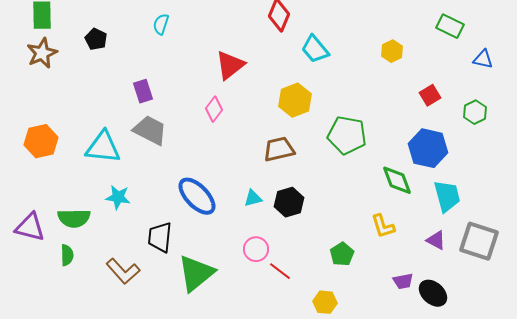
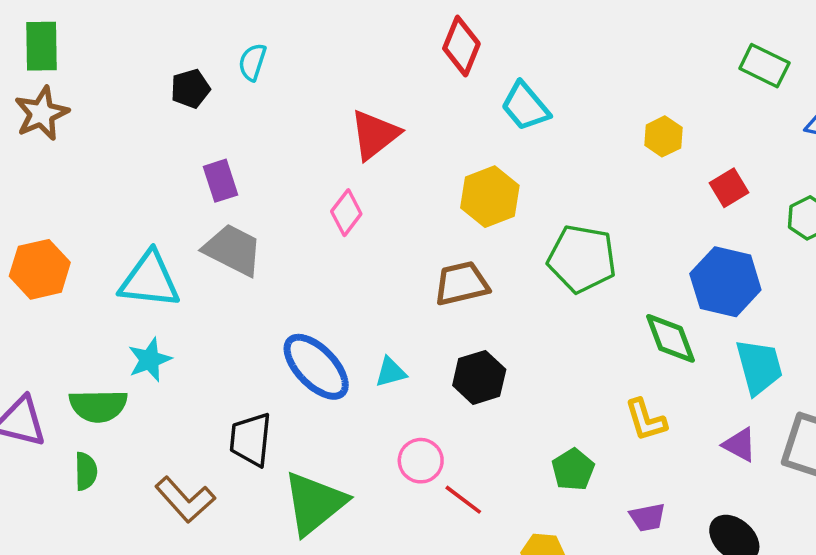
black pentagon: (96, 39) -> (190, 89), moved, turned 30
yellow hexagon: (392, 51) -> (663, 136), moved
cyan star: (118, 197) -> (150, 360), moved, turned -30
cyan triangle: (253, 198) -> (391, 372), moved
purple trapezoid: (403, 281) -> (647, 517), moved

